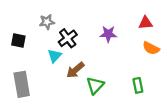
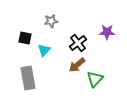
black cross: (68, 38) -> (78, 43), moved
cyan triangle: (55, 56) -> (44, 50), moved

